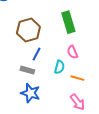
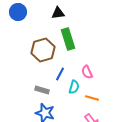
green rectangle: (68, 22) -> (68, 39), moved
blue line: (36, 54) -> (60, 74), moved

